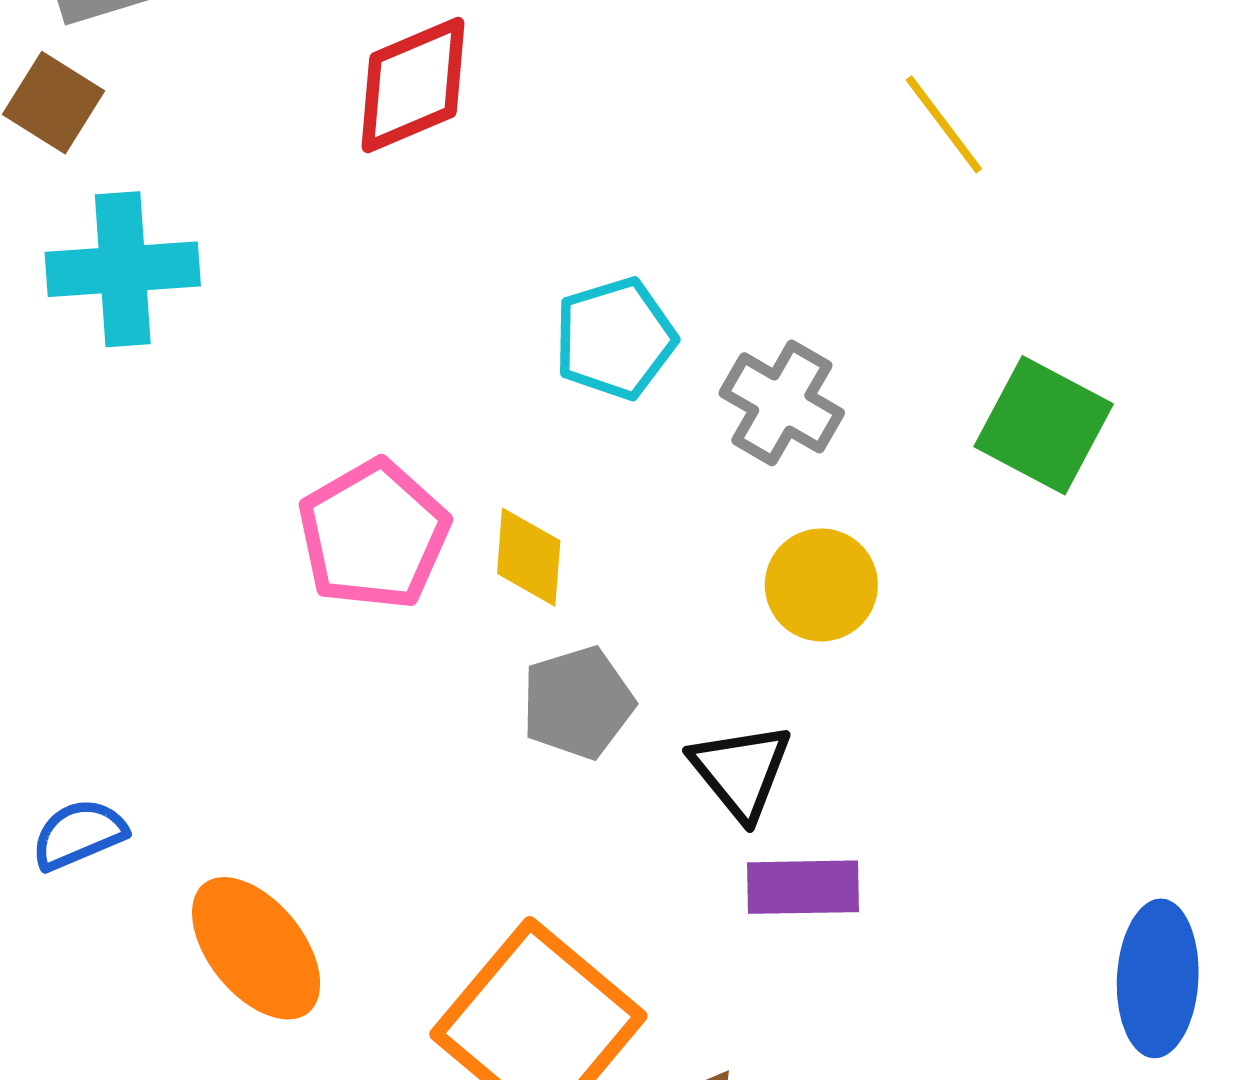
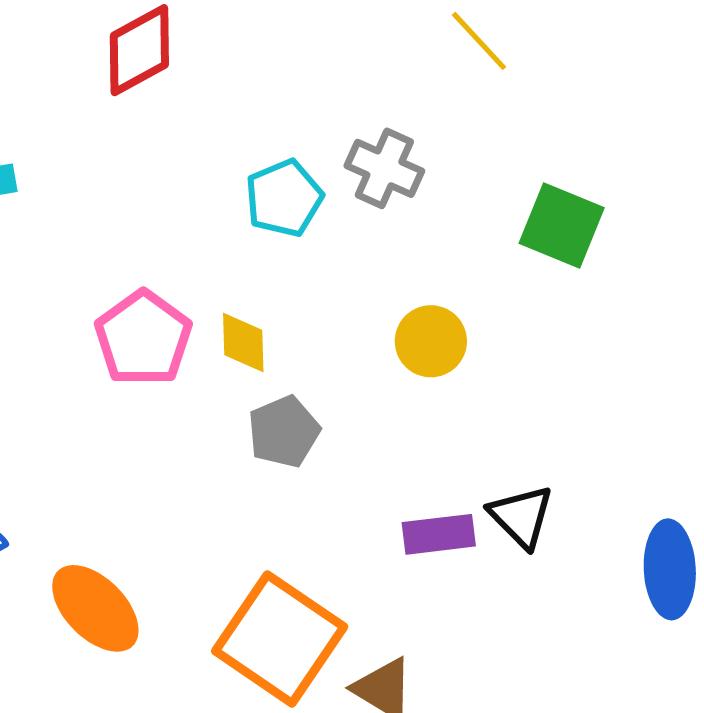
gray cross: (782, 403) -> (384, 168), moved
black triangle: (741, 771) -> (521, 516), moved

